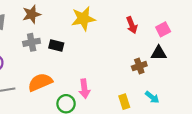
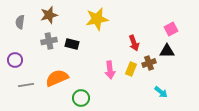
red arrow: (132, 25) -> (134, 43), moved
pink arrow: (84, 89) -> (110, 70), moved
yellow rectangle: (124, 102) -> (131, 69), moved, turned 40

